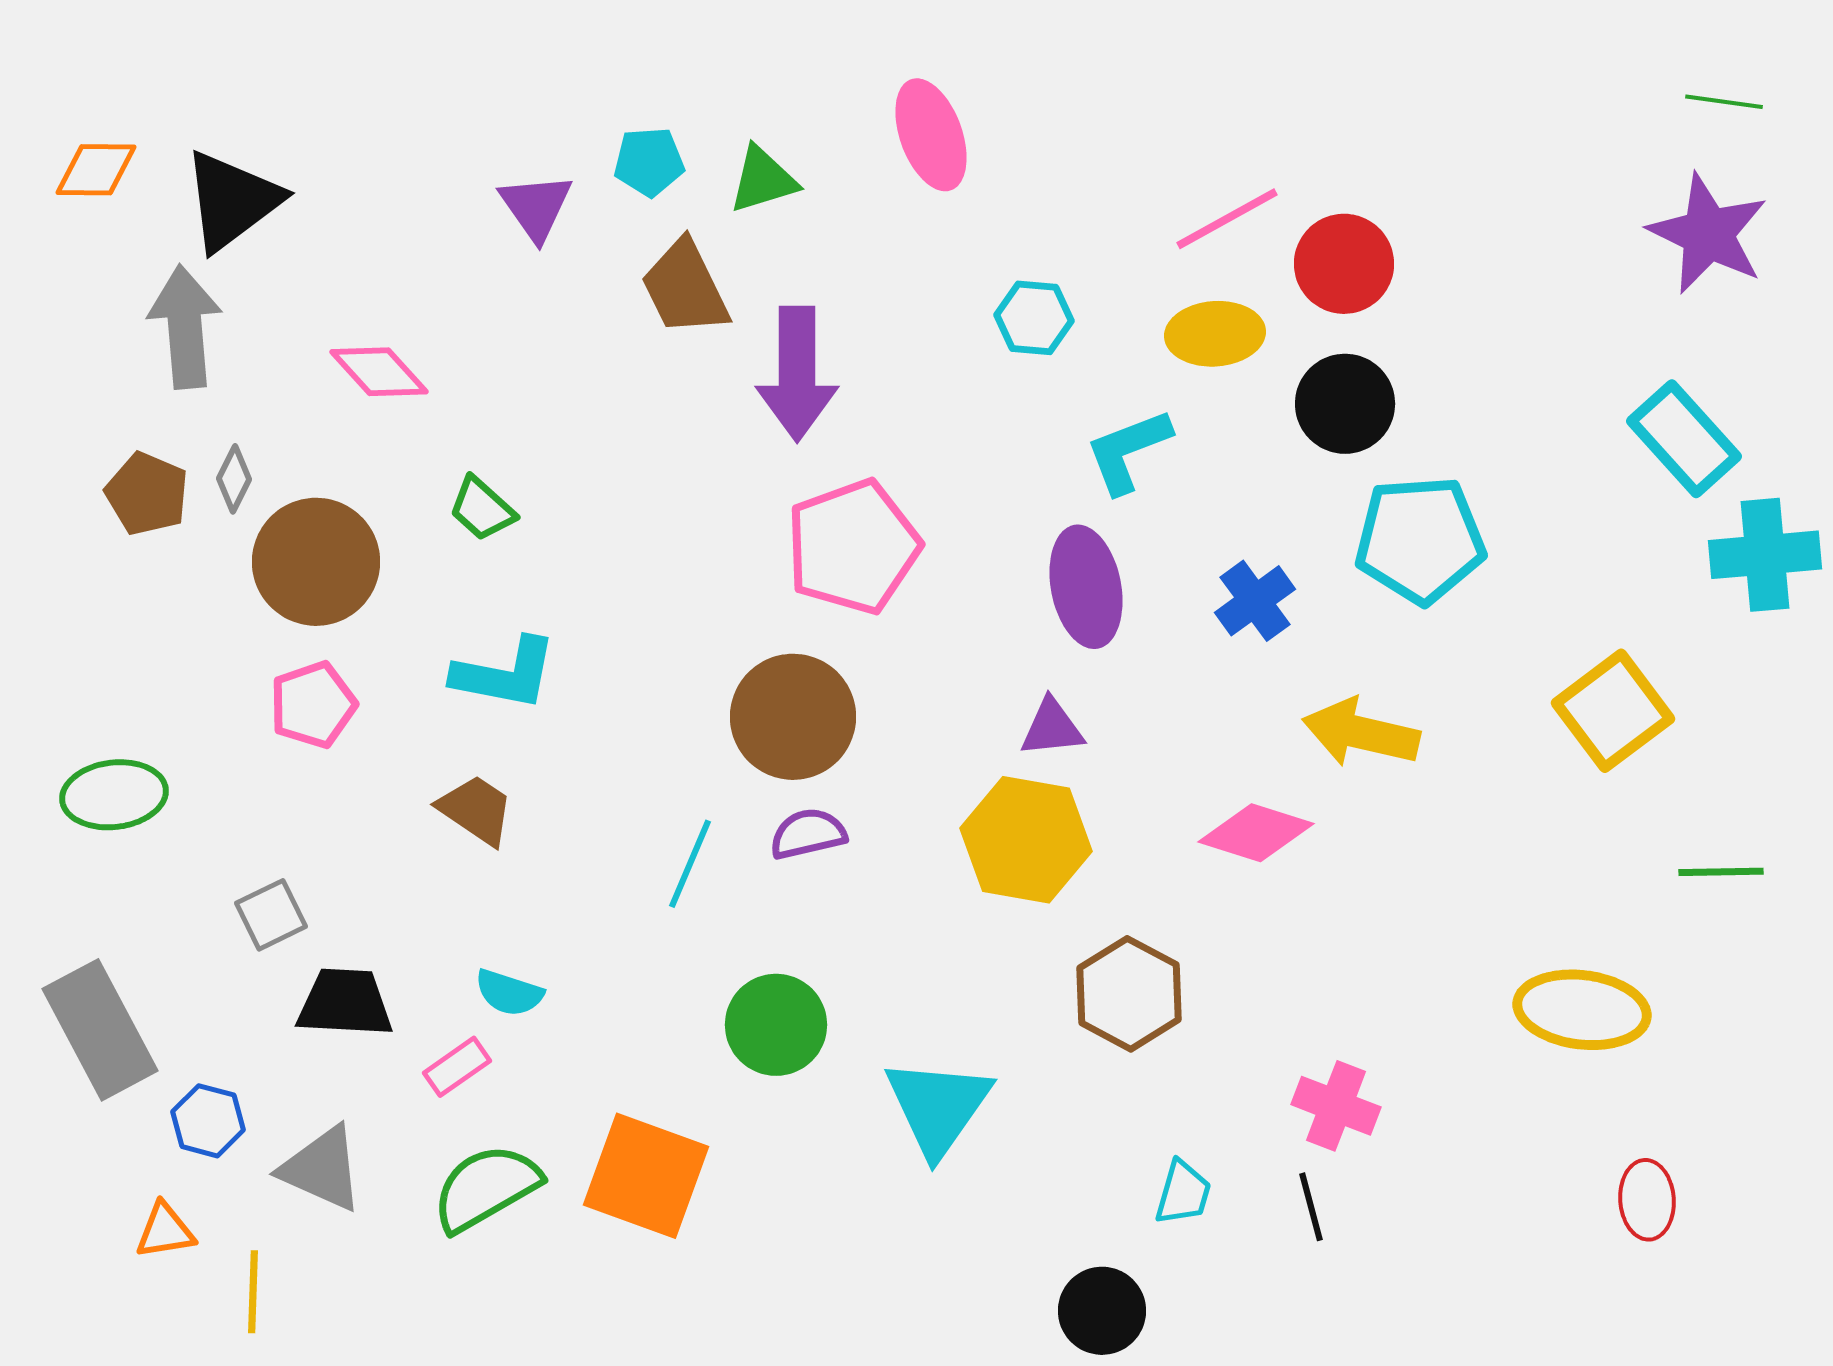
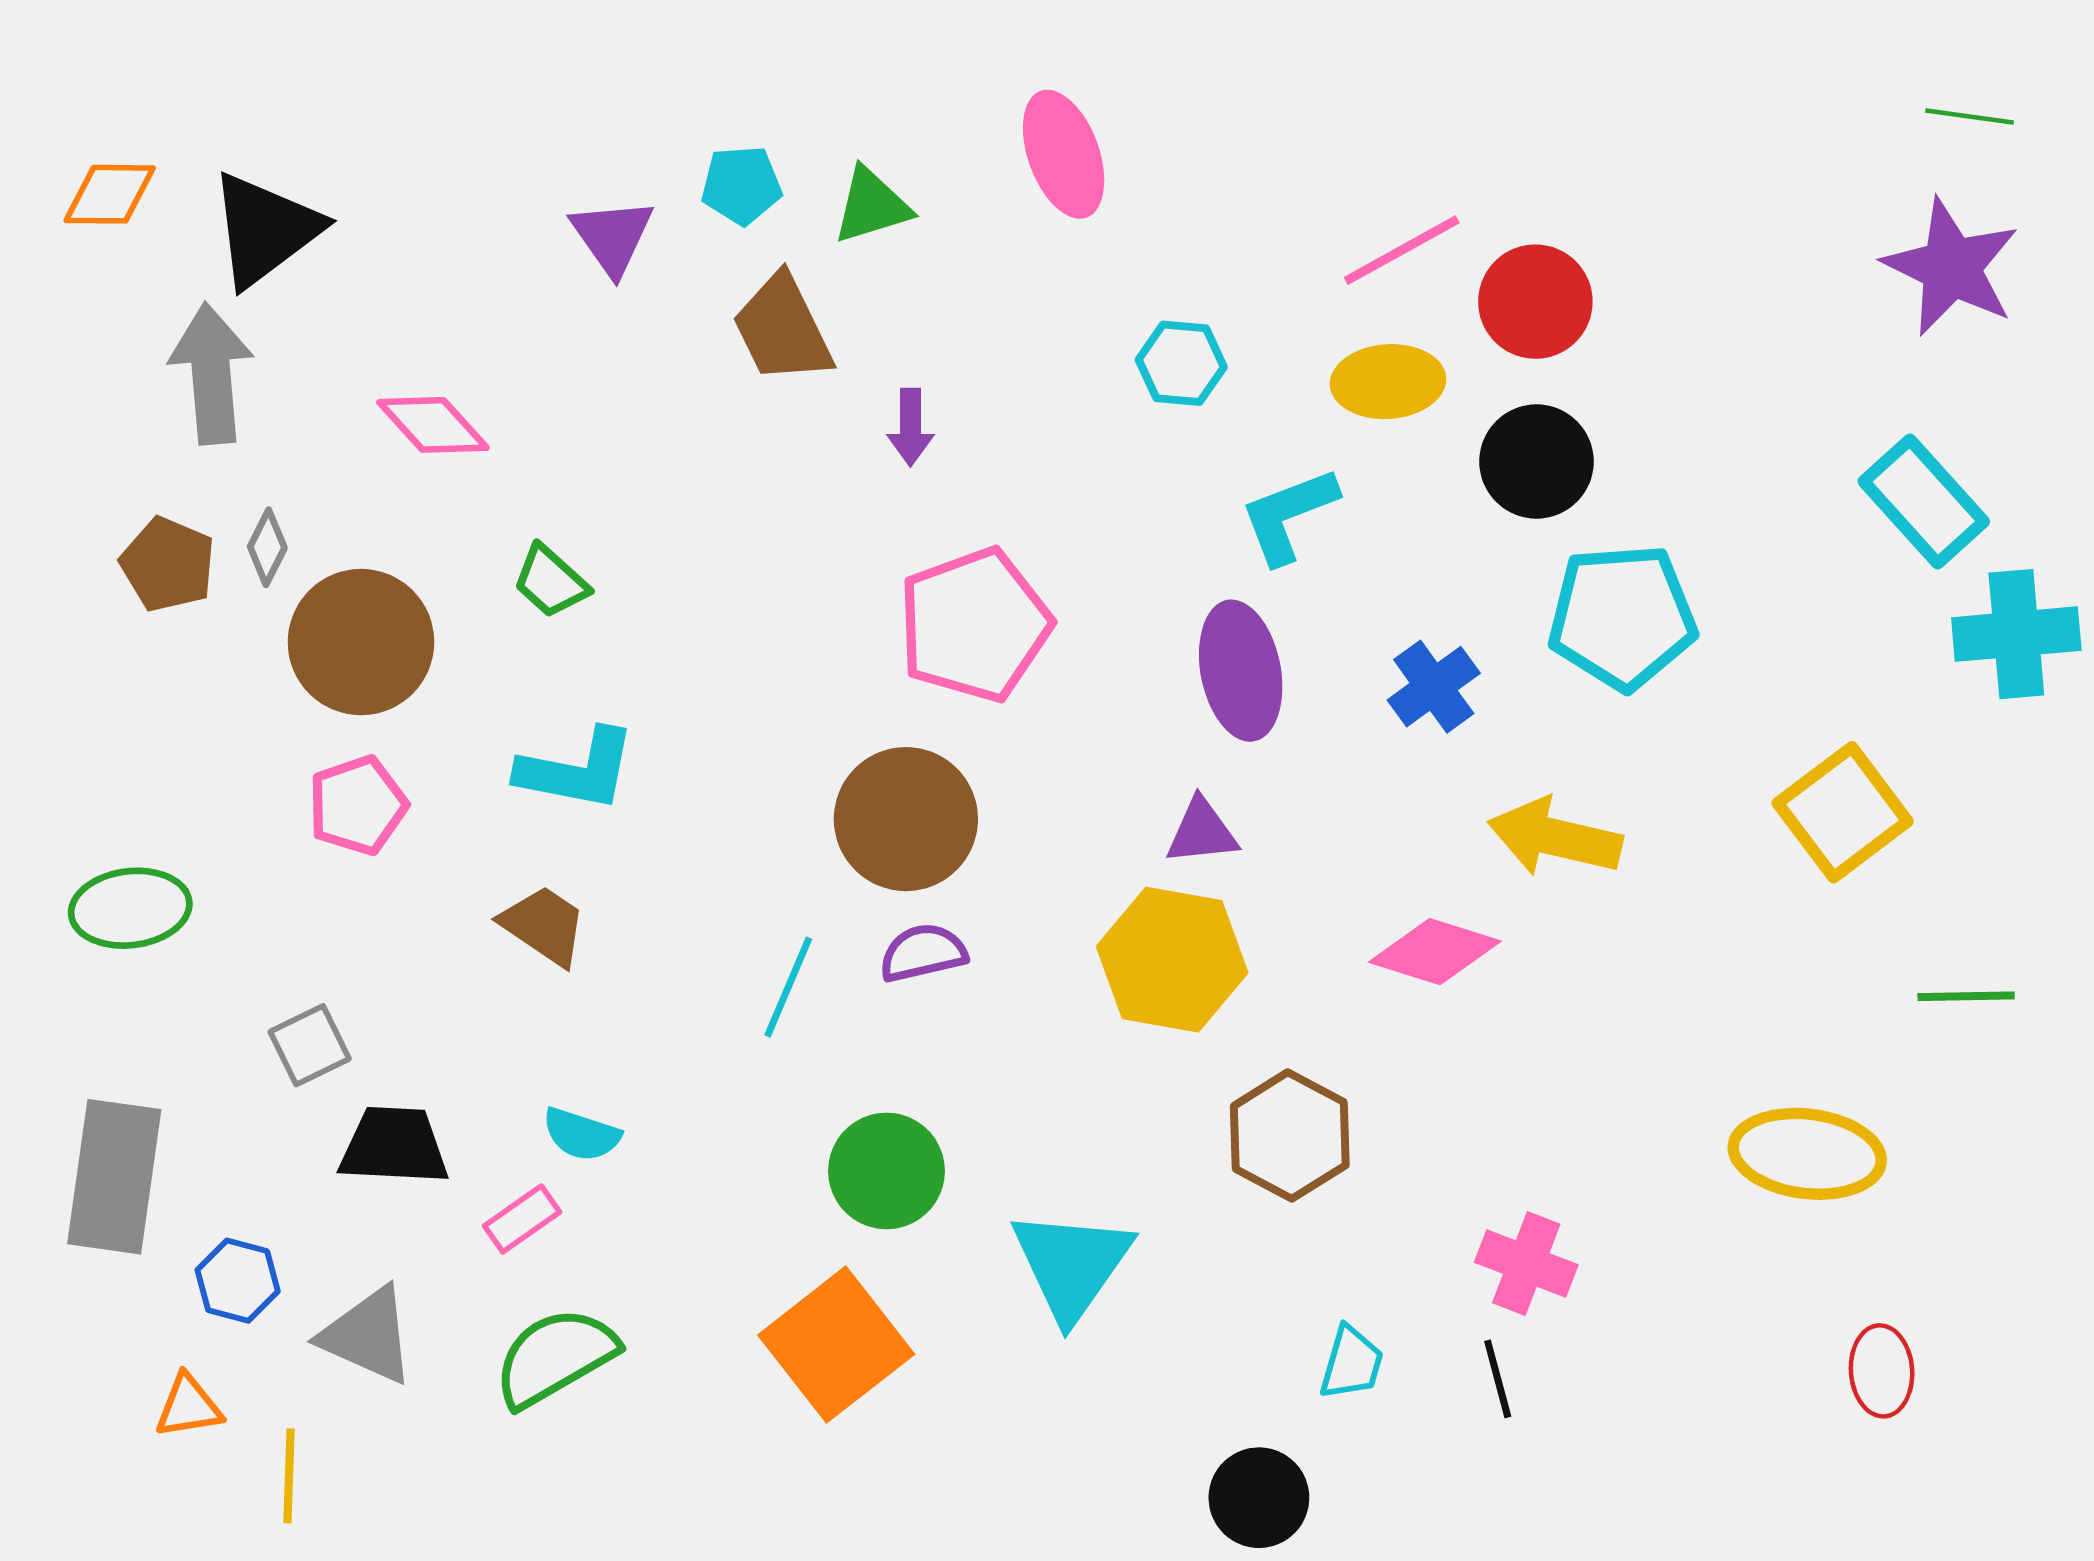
purple arrow: (797, 374) -> (910, 427), size x0.5
gray rectangle: (100, 1030) -> (114, 1177), turned 36
orange square: (646, 1176) -> (836, 1345), moved, turned 32

